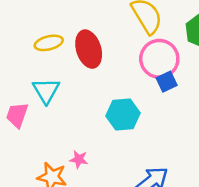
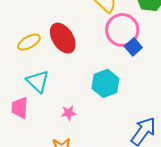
pink star: (79, 159) -> (69, 113), moved

